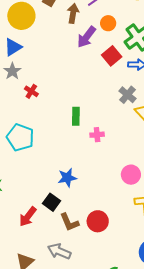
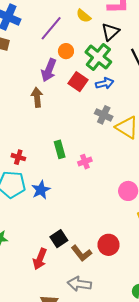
brown arrow: (73, 13) -> (37, 97), moved
red cross: (31, 91) -> (18, 157), moved
blue star: (67, 178) -> (41, 190), moved
black square: (51, 202) -> (59, 239), turned 36

